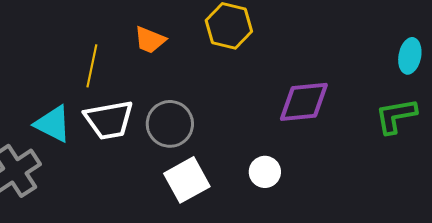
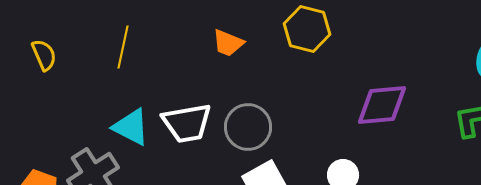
yellow line: (92, 66) -> (123, 47), moved

